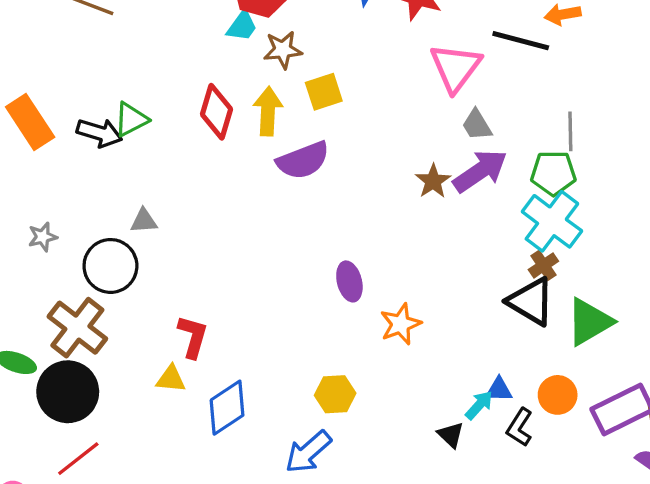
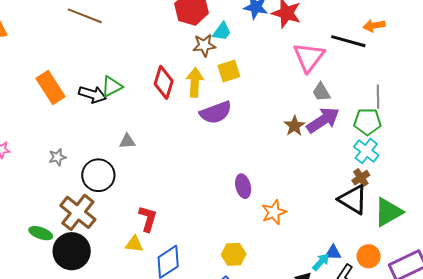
cyan trapezoid: (242, 26) -> (222, 31), moved
gray triangle: (144, 221) -> (127, 141), moved
cyan cross: (552, 221) -> (366, 151), size x0.7

